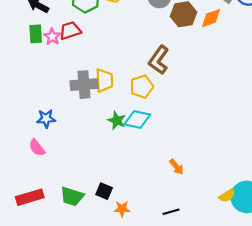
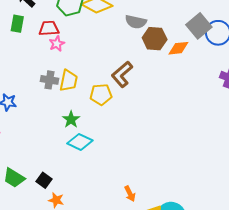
pink star: (52, 37) -> (57, 44), moved
gray cross: (84, 85) -> (49, 80), size x0.7
cyan diamond: (137, 120) -> (80, 142), moved
orange arrow: (177, 167) -> (130, 194), moved

